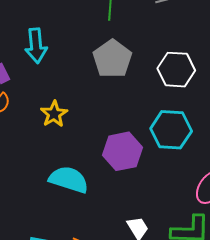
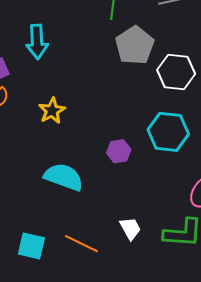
gray pentagon: (112, 59) -> (135, 45), moved
purple hexagon: (122, 151) -> (119, 151), size x0.6

